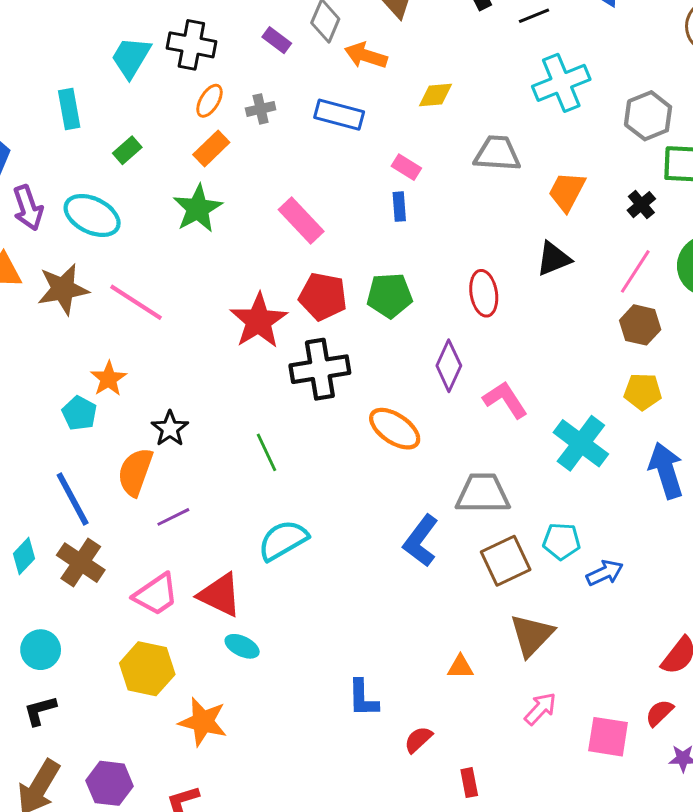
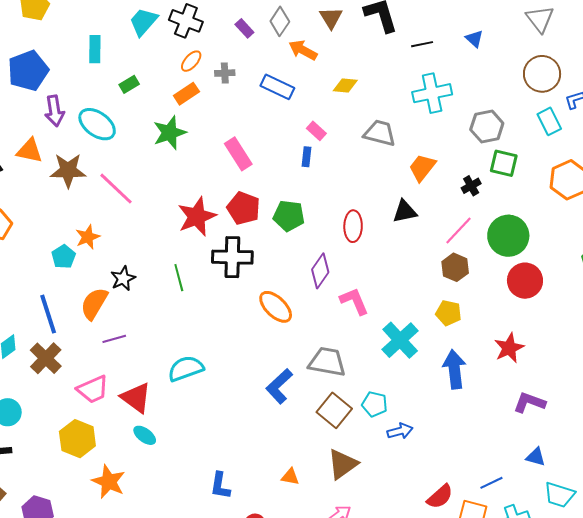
green line: (267, 452) -> (179, 278), moved
brown square: (506, 561) -> (334, 410), turned -36

